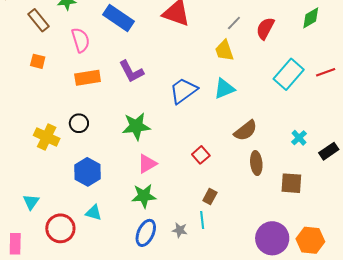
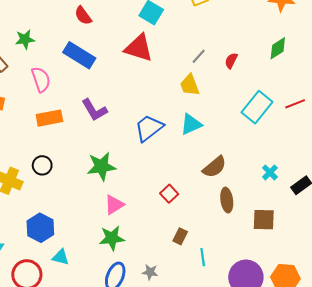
red semicircle: (265, 28) -> (231, 61), size x0.7
blue hexagon: (88, 172) -> (40, 228), moved
cyan line: (202, 220) -> (203, 257), moved

